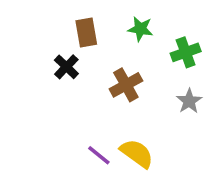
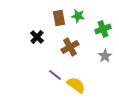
brown rectangle: (86, 32) -> (59, 18), moved
purple line: (99, 155) -> (55, 75), moved

